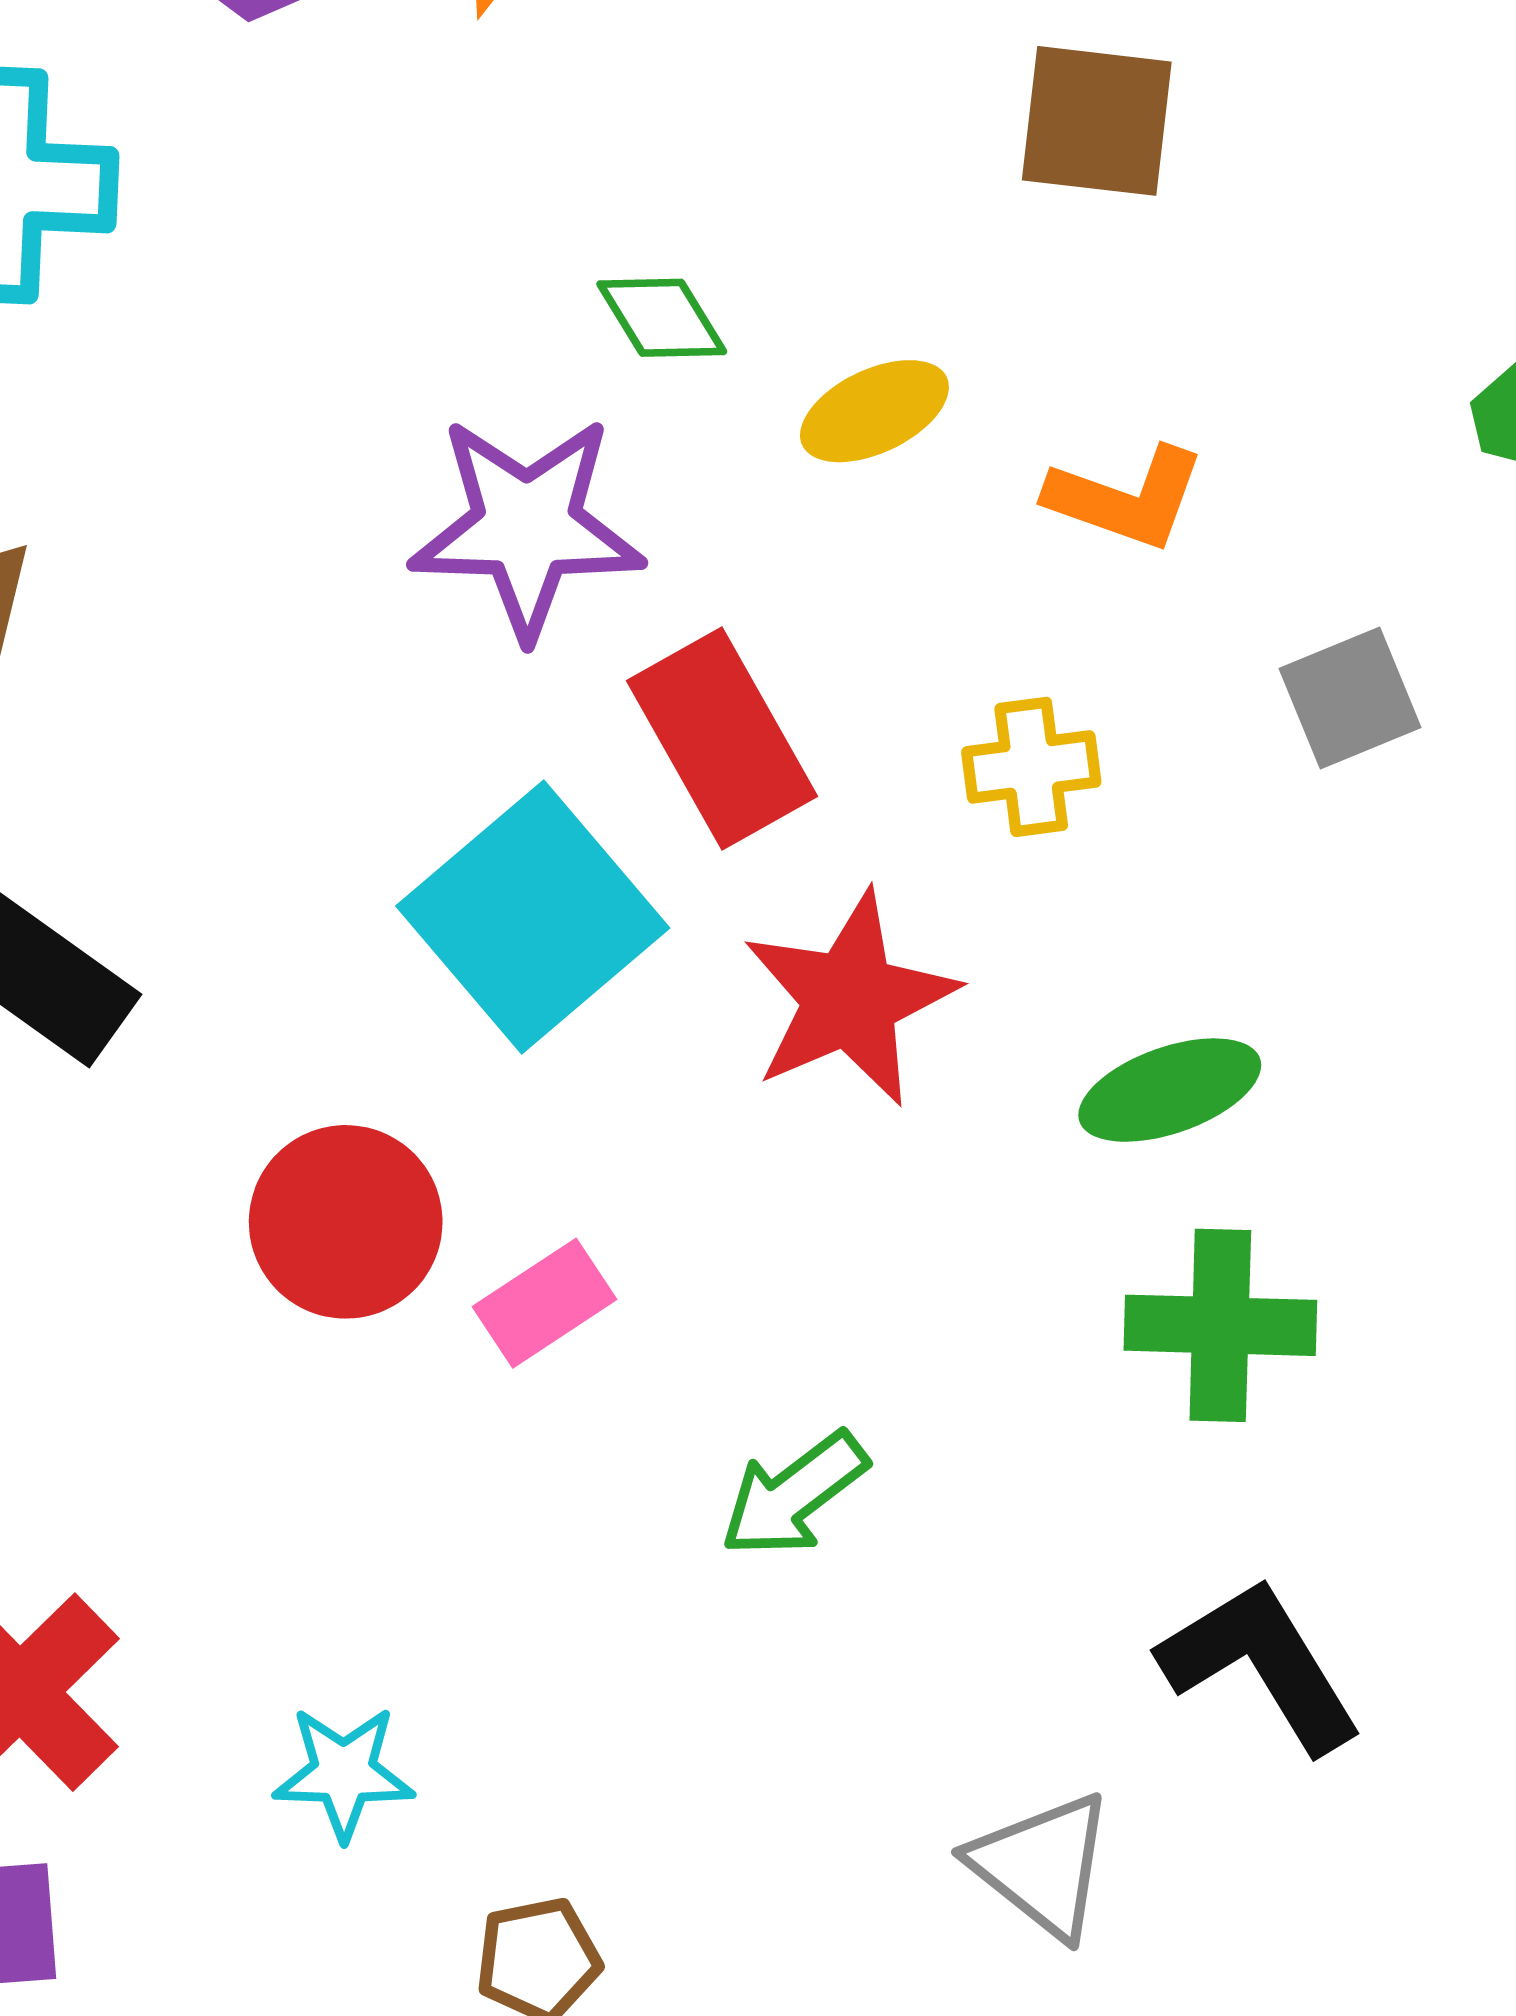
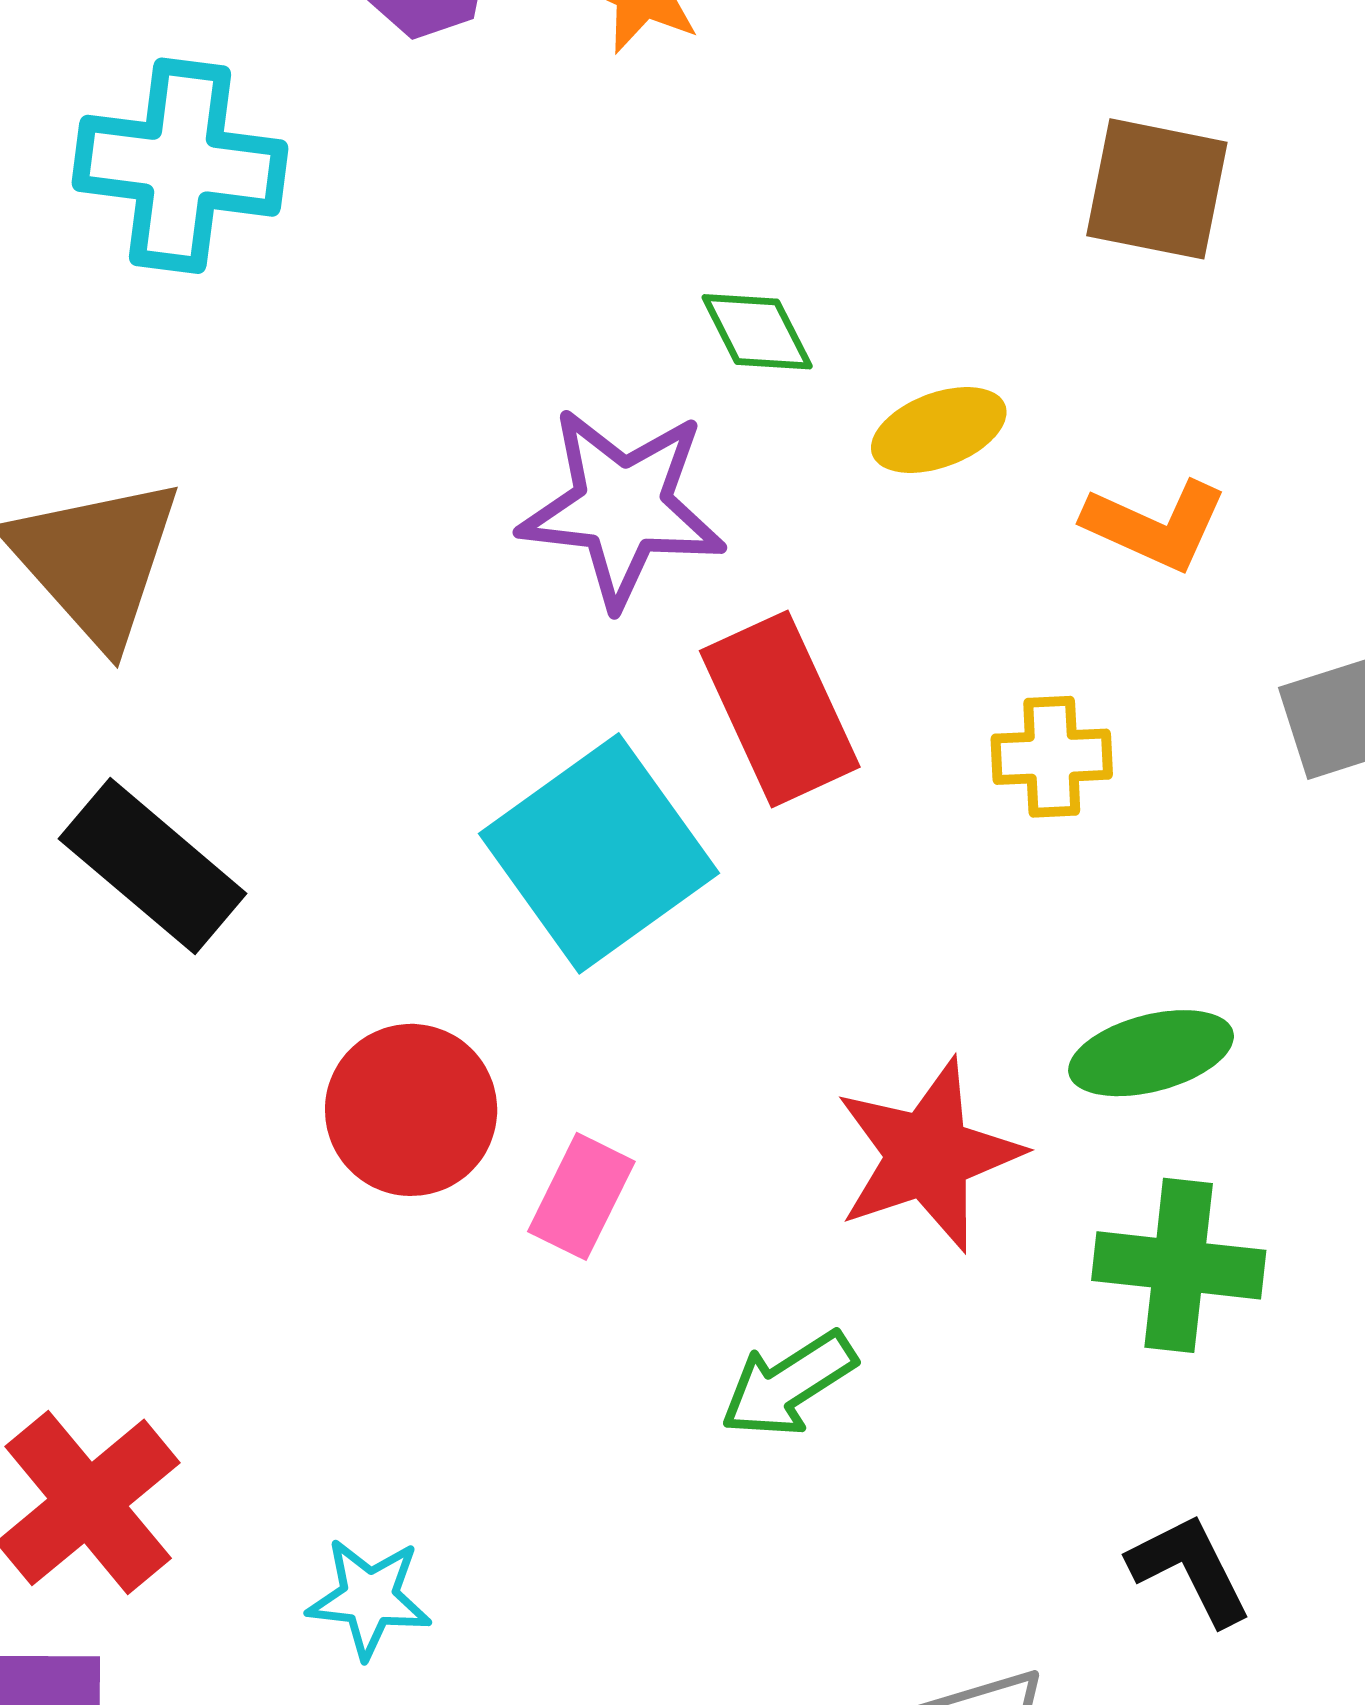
red star: (850, 999) -> (928, 1155), moved
pink rectangle: (545, 1303) -> (581, 1196), turned -35
black L-shape: (1261, 1665) -> (1190, 1569), size x0.7

